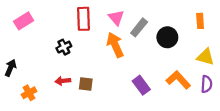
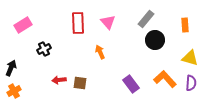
gray rectangle: (139, 27) -> (146, 19), moved
orange arrow: (115, 45) -> (100, 52), moved, size x0.6
black cross: (64, 47) -> (44, 49), moved
orange cross: (29, 93) -> (14, 91), moved

